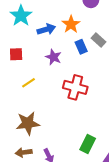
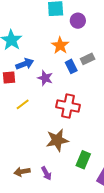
blue arrow: (46, 29) -> (25, 64), moved
gray rectangle: (99, 40) -> (88, 59), turned -64
brown star: (28, 123) -> (57, 140), moved

